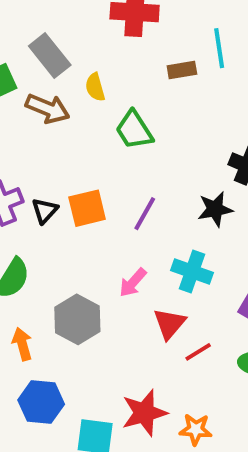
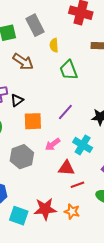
brown arrow: (48, 109) -> (23, 62), moved
orange square: (87, 208) -> (33, 121), moved
red triangle: (169, 324) -> (66, 168), turned 42
orange star: (196, 429) -> (72, 211), moved

